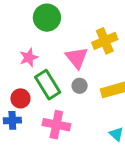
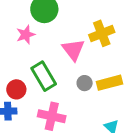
pink star: (29, 57) -> (26, 35), moved
gray circle: (80, 86) -> (85, 83), moved

